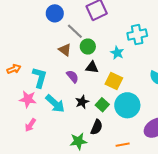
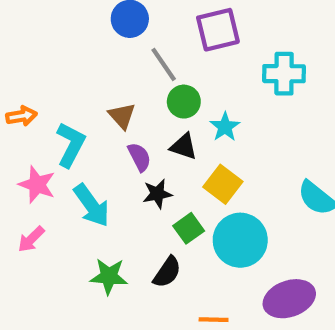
cyan cross: (137, 35) -> (284, 74), moved
brown triangle: (65, 50) -> (122, 116), moved
cyan star: (117, 53) -> (225, 127), moved
black star: (82, 102) -> (157, 194), moved
green star: (78, 141) -> (109, 276), moved

